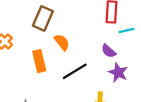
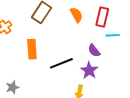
orange semicircle: (62, 42) -> (76, 15), moved
purple star: (118, 73) -> (89, 70), moved

